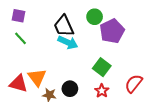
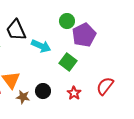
black trapezoid: (64, 26) -> (16, 30), moved
green square: (102, 67) -> (68, 62), moved

